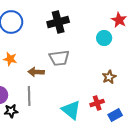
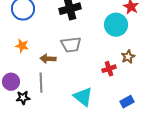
cyan circle: (104, 38) -> (116, 25), size x1.5
brown star: (109, 77) -> (128, 57), moved
red cross: (97, 103) -> (109, 69), moved

